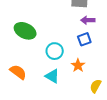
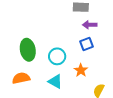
green ellipse: (25, 31) -> (28, 50), moved, turned 55
orange semicircle: (18, 72) -> (21, 78), turned -48

